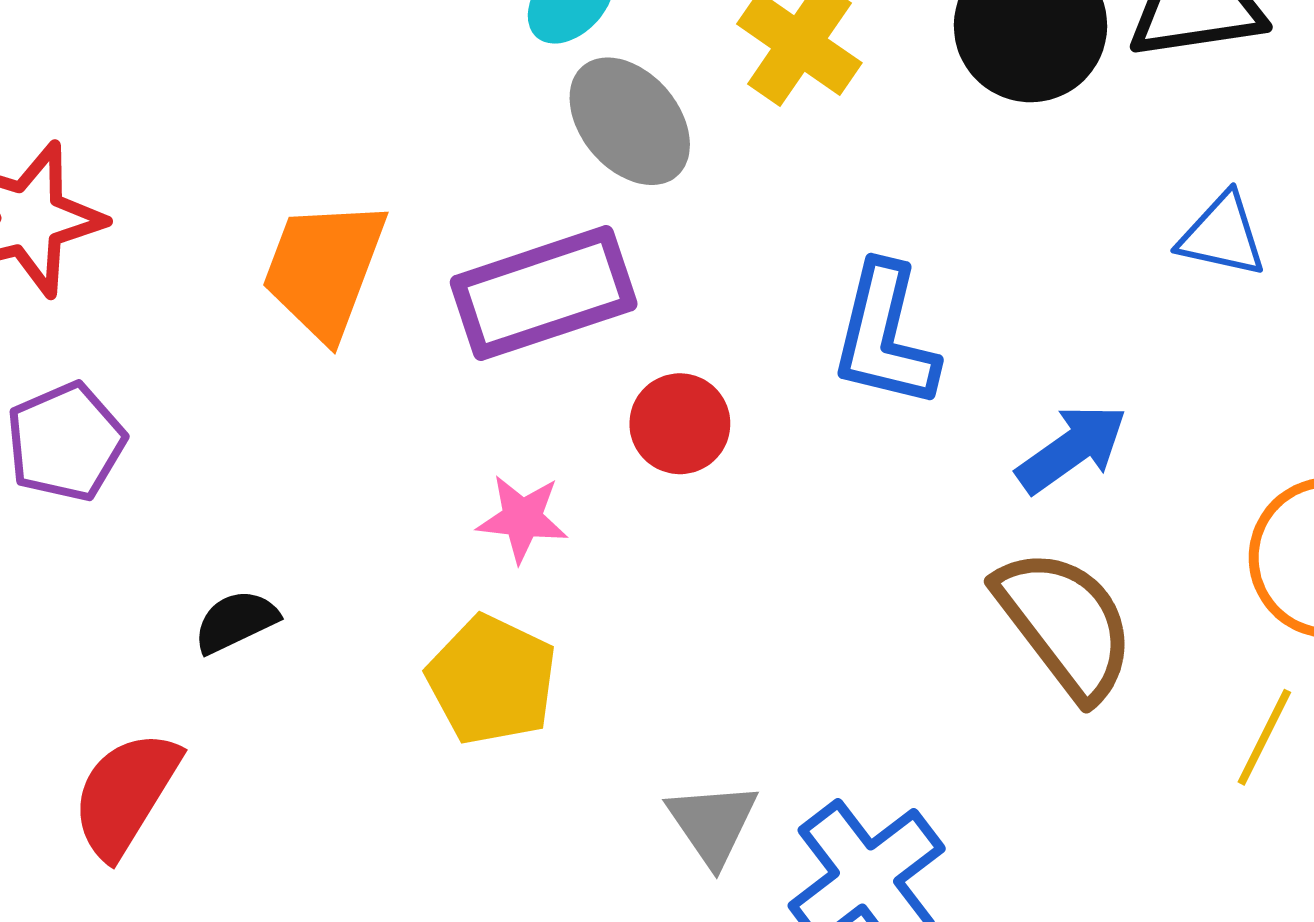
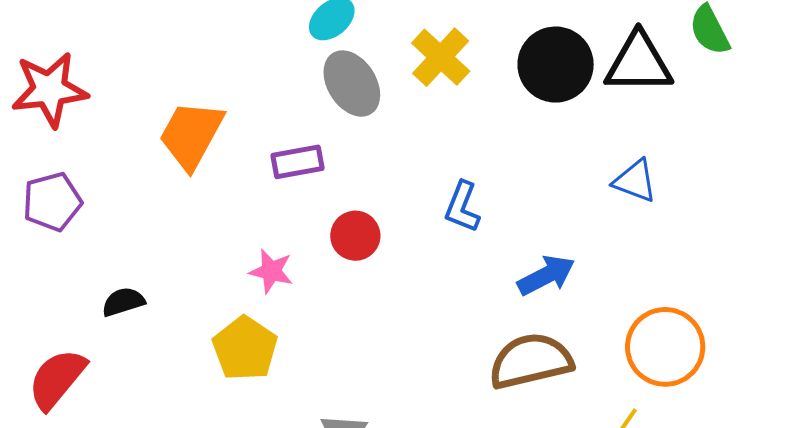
purple rectangle: (544, 293) -> (297, 162), size x0.6
blue L-shape: (885, 336) -> (462, 207), size x0.7
brown semicircle: (1065, 624) -> (531, 361), turned -74

